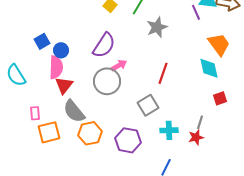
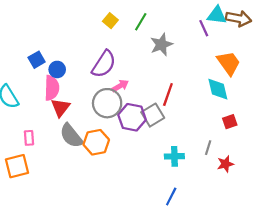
gray square: (148, 105) -> (153, 115), moved
orange square: (49, 132) -> (17, 166), moved
orange hexagon: (90, 133) -> (96, 142), moved
red star: (196, 137) -> (225, 164), moved
purple hexagon: (128, 140) -> (132, 117), moved

